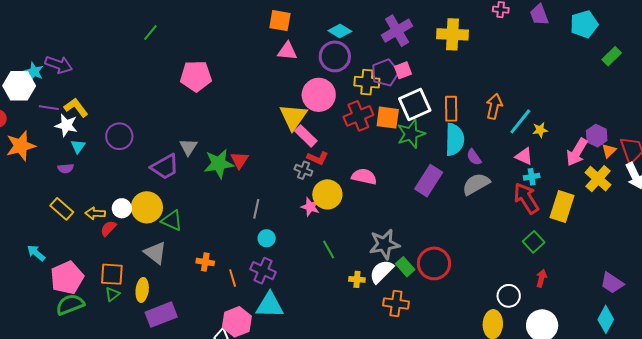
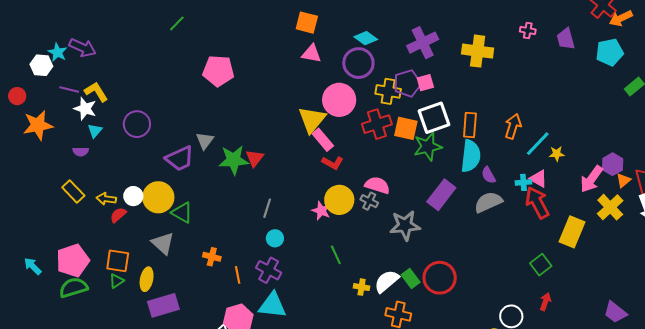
white hexagon: (19, 86) -> (41, 65), size x0.7
gray cross: (303, 170) -> (369, 201), moved
cyan cross: (532, 177) -> (523, 182), moved
red arrow: (526, 198) -> (537, 203), moved
gray star: (384, 244) -> (405, 225), moved
cyan arrow: (36, 253) -> (33, 266), moved

